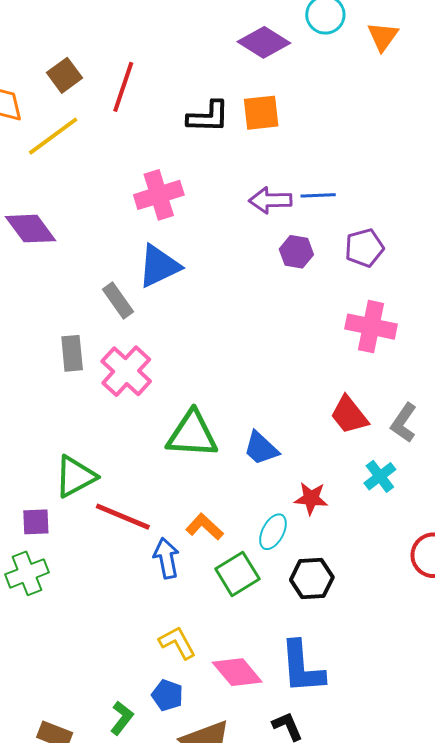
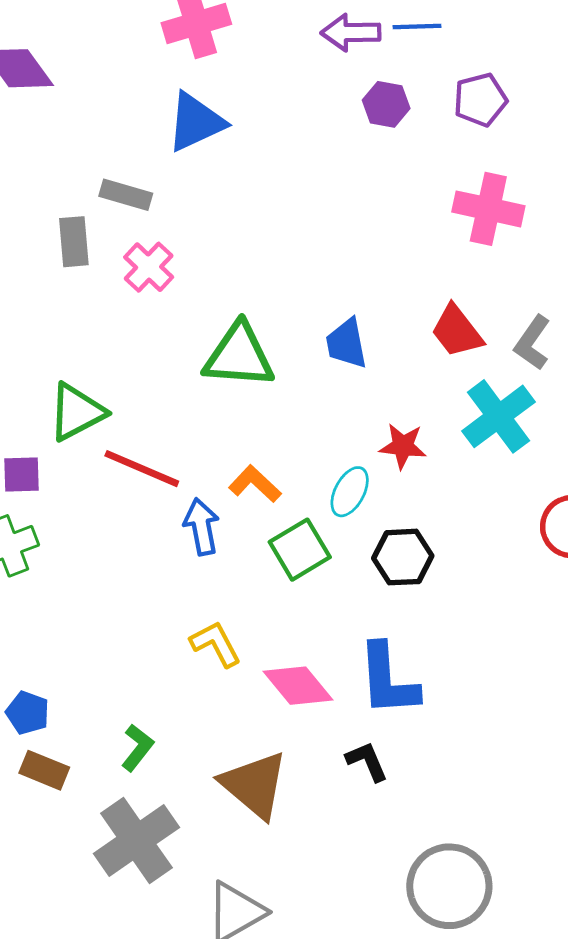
gray rectangle: (118, 301) -> (126, 195), moved, turned -39
pink cross: (126, 371) -> (149, 267), size x0.7
blue trapezoid: (261, 448) -> (347, 343), moved, turned 36
cyan cross: (380, 476) -> (499, 416), size x1.6
blue pentagon: (167, 695) -> (28, 713), moved

